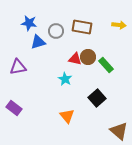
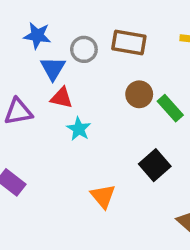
blue triangle: (38, 42) -> (53, 68), turned -42
red triangle: (75, 59) -> (61, 98), moved
cyan star: (65, 79) -> (79, 129), moved

